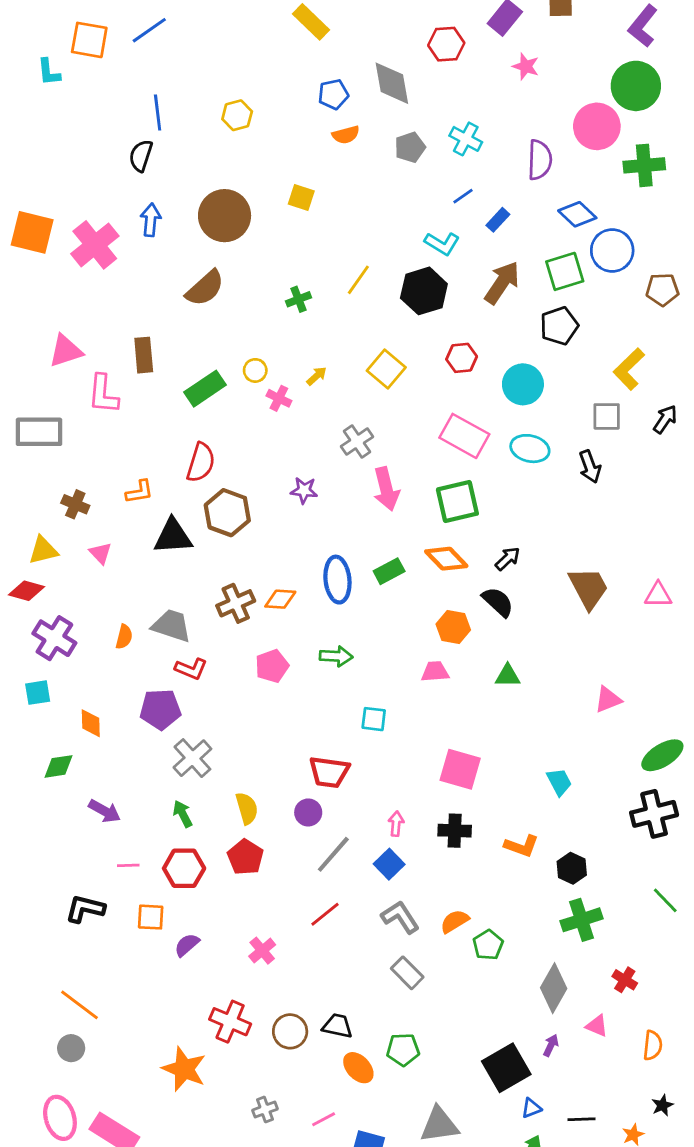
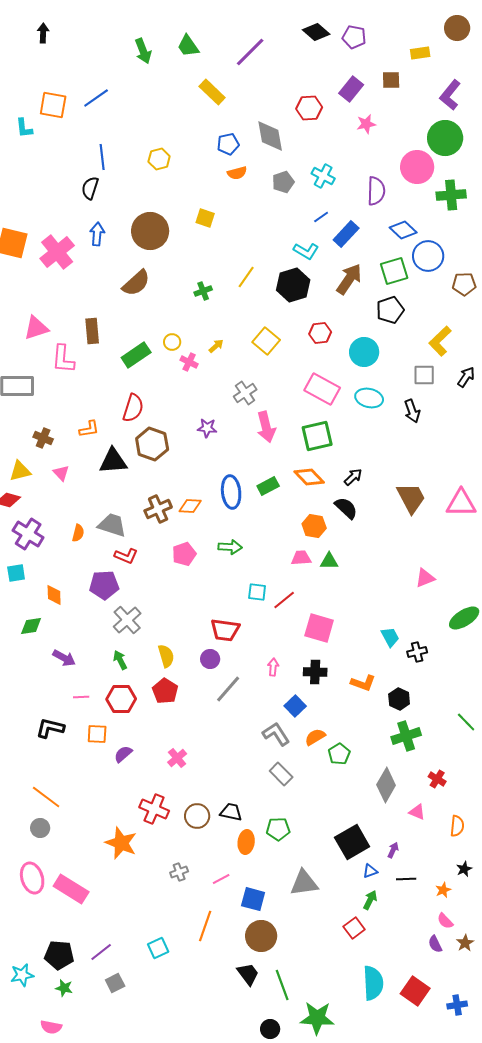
pink star: (526, 66) -> (366, 124), turned -30
blue rectangle: (498, 220) -> (346, 234), size x1.5
pink triangle: (658, 595) -> (461, 503), size x1.5
green triangle: (508, 676) -> (329, 561), moved
black cross: (654, 814) -> (417, 652), moved, size x0.6
blue square: (389, 864) -> (295, 706), moved
red line: (325, 914) -> (284, 600), moved
purple arrow: (551, 1045) -> (393, 850), moved
orange ellipse: (358, 1068) -> (246, 842), turned 50

